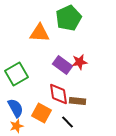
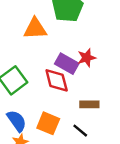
red diamond: (59, 94) -> (57, 80), moved

